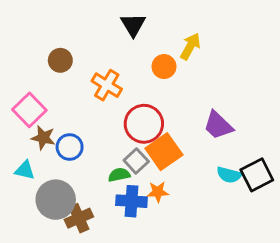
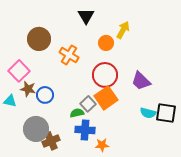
brown circle: (60, 60) -> (39, 39), size x1.5
red circle: (144, 124) -> (105, 75), moved
cyan triangle: (25, 170) -> (10, 101), moved
black square: (257, 175) -> (166, 113), turned 35
orange star: (158, 192) -> (102, 145), moved

